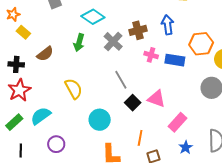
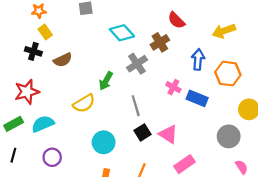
brown cross: (138, 30) -> (160, 42), moved, turned -30
green arrow: (79, 43) -> (106, 81), moved
orange hexagon: (201, 44) -> (228, 74), moved
black cross: (16, 64) -> (33, 51), moved
yellow semicircle: (74, 89) -> (84, 103), turned 75

